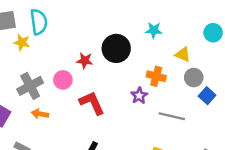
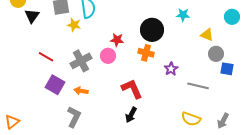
red star: (85, 61) -> (117, 40), moved
orange cross: (156, 76) -> (146, 53), moved
blue square: (207, 96) -> (227, 69), turned -32
red L-shape: (92, 103) -> (132, 89), moved
orange arrow: (40, 114) -> (81, 91), moved

